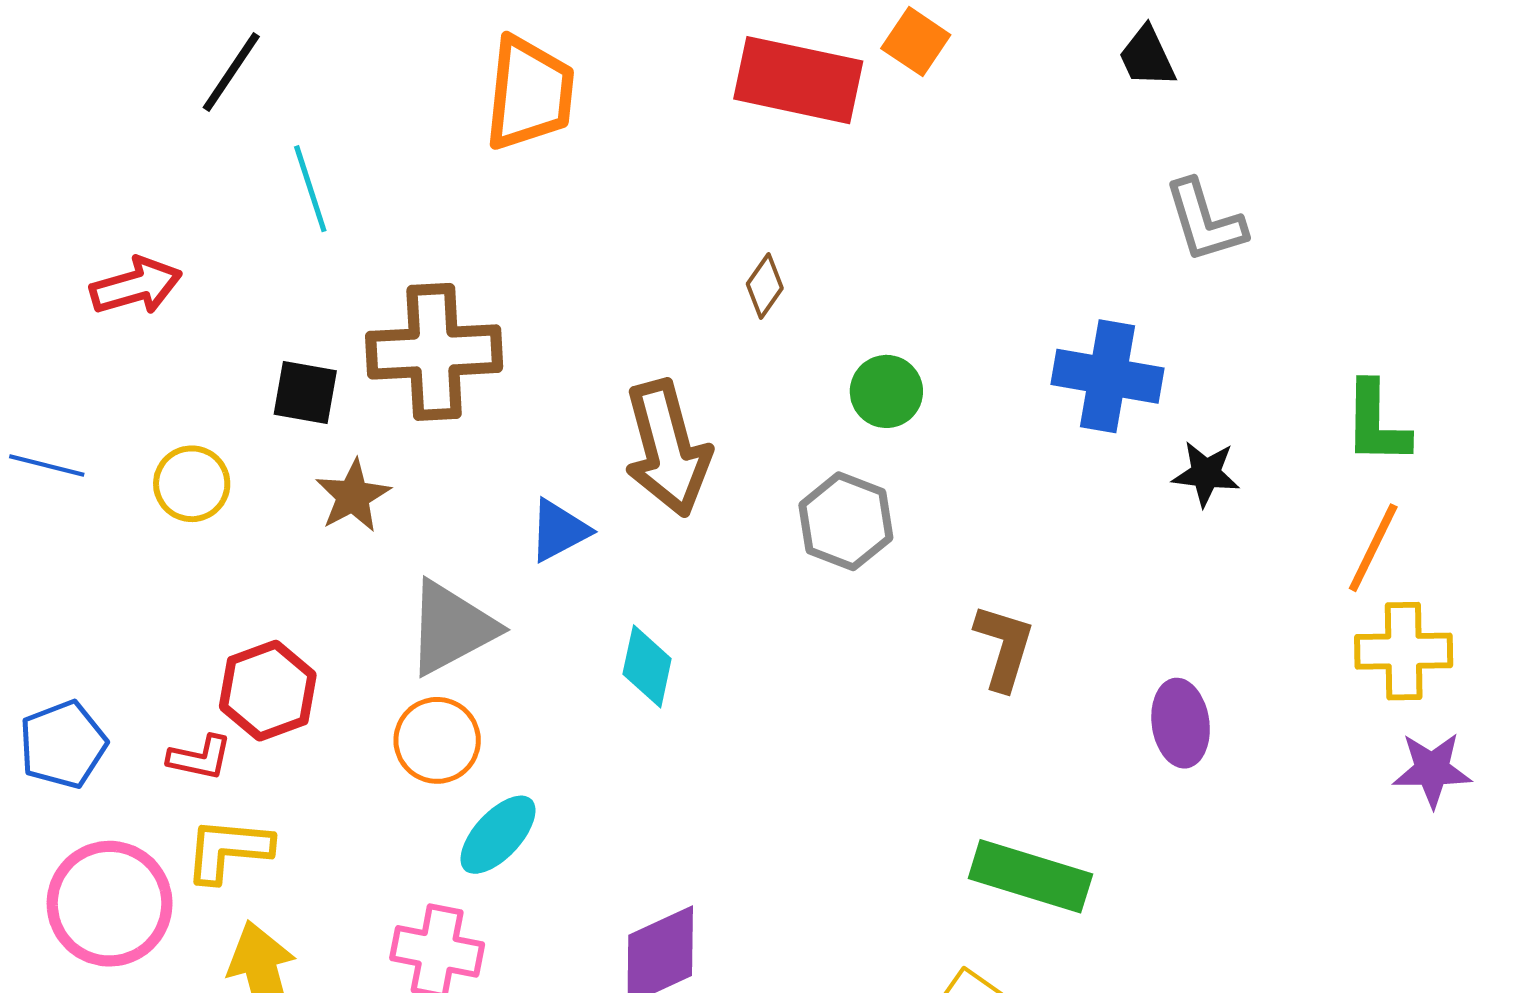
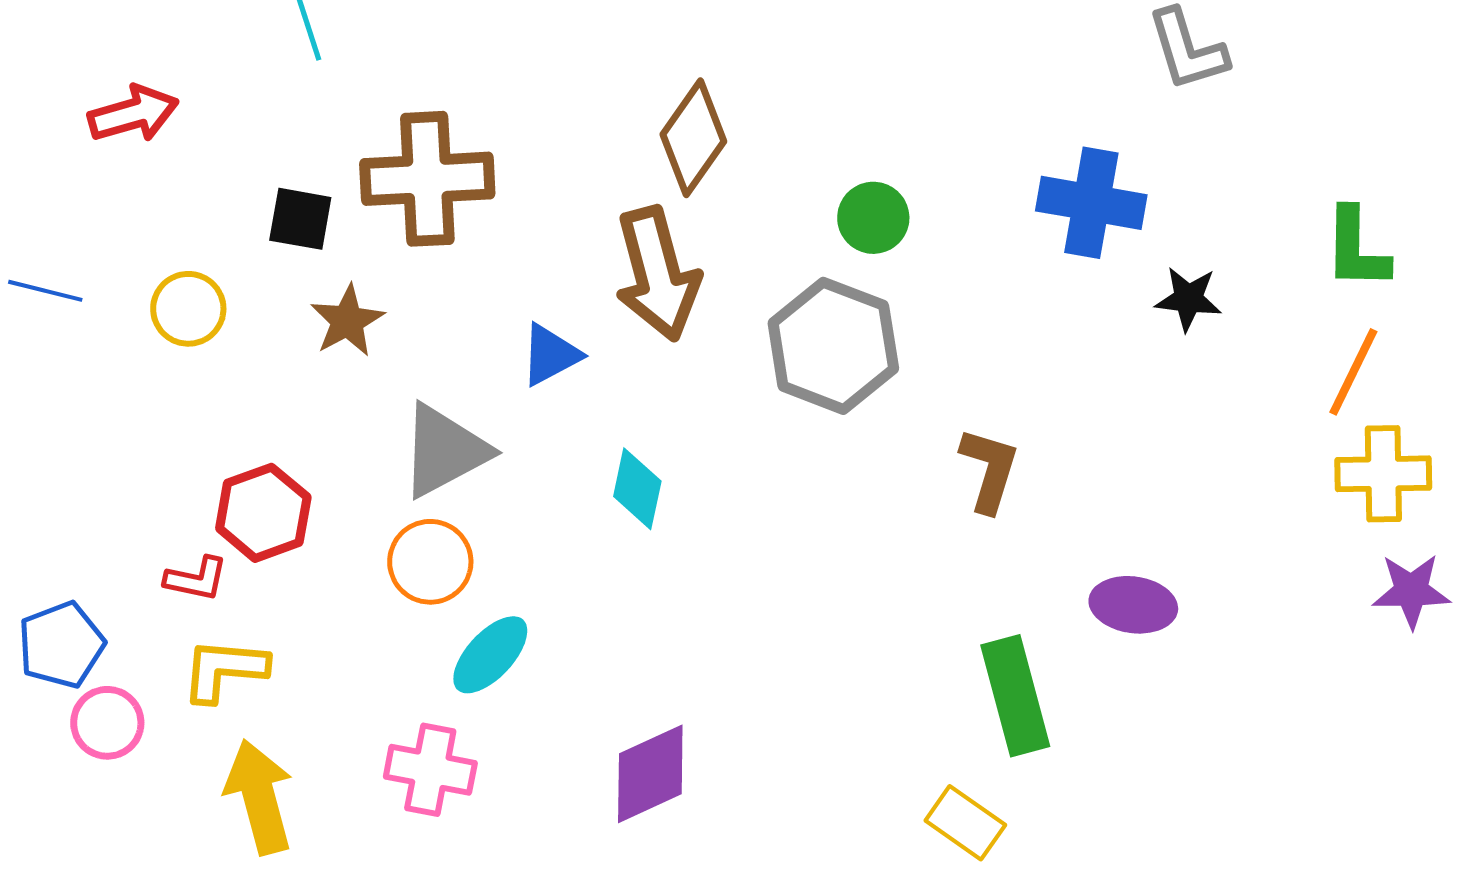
brown diamond: (765, 286) -> (693, 138), moved, size x1.8
gray hexagon: (846, 521) -> (833, 346), size x1.4
purple ellipse: (1181, 723) -> (1133, 605), moved, turned -74
blue pentagon: (63, 744) -> (61, 645), moved
green rectangle: (1030, 876) -> (1015, 696), turned 58
pink circle: (110, 904) -> (107, 723), size x0.6

